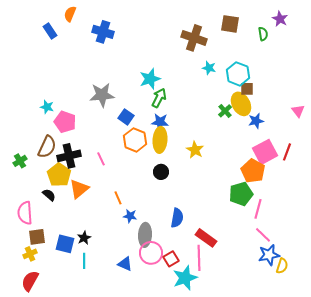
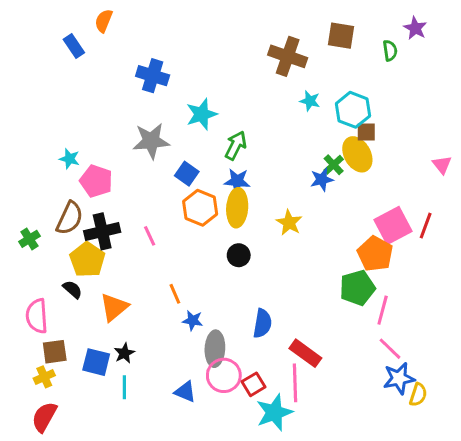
blue cross: (103, 32) -> (153, 76), moved
cyan star: (150, 79) -> (202, 114), moved
blue star: (256, 121) -> (322, 180), moved
orange triangle: (79, 189) -> (114, 307), moved

